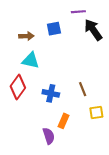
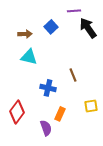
blue square: (54, 29) -> (51, 27), turned -32
red diamond: (18, 87) -> (17, 112), moved
brown line: (83, 89) -> (73, 75), moved

